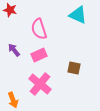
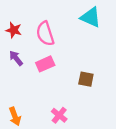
red star: (10, 10) -> (14, 30), moved
pink cross: (40, 84) -> (59, 115), moved, size x0.6

